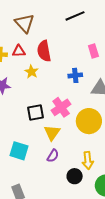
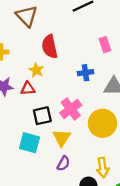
red triangle: (19, 51) -> (28, 88), moved
cyan square: (19, 151) -> (30, 143), moved

